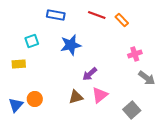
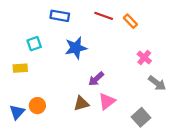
pink cross: (135, 54) -> (144, 57), turned -32

